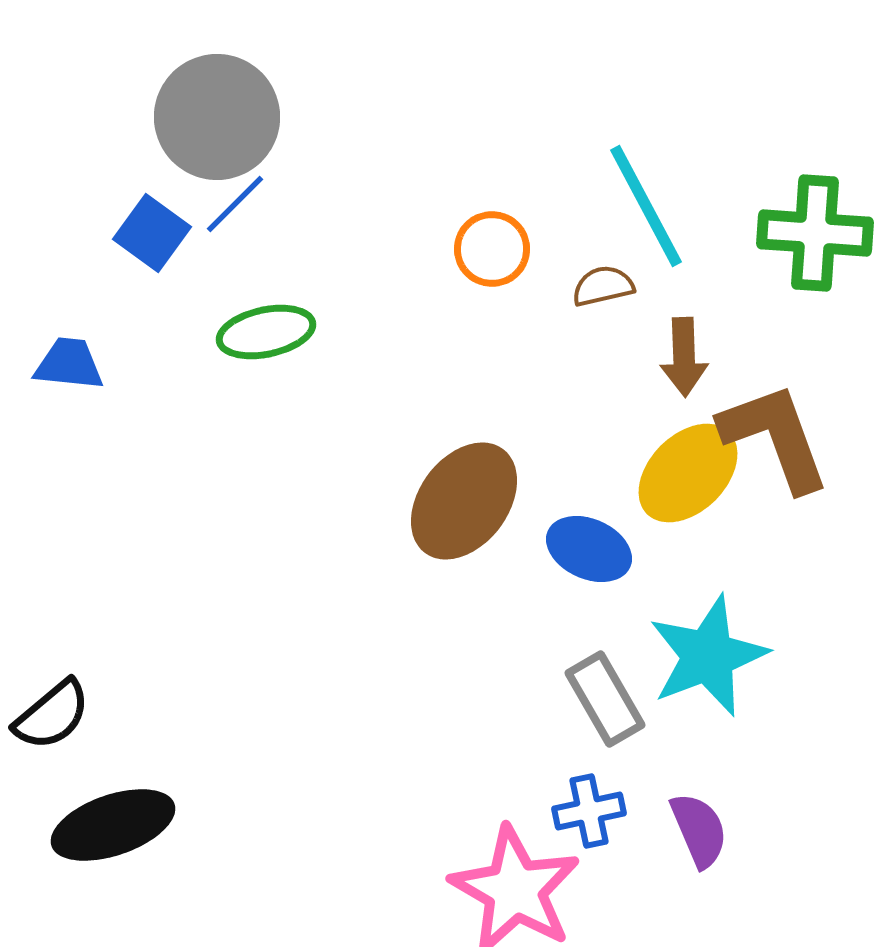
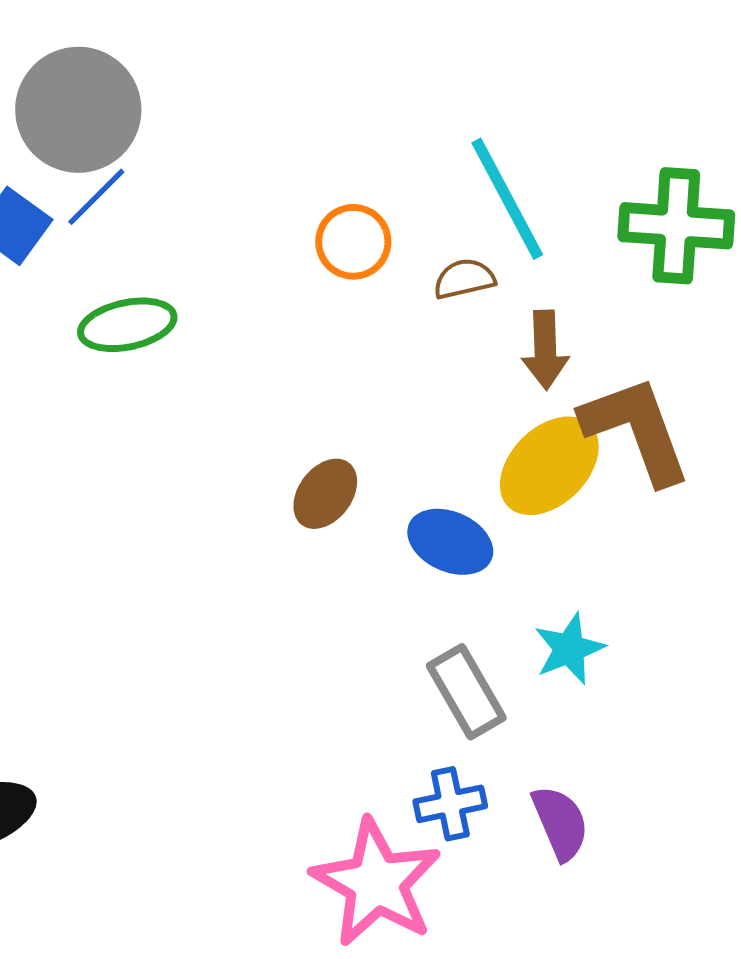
brown ellipse: (464, 501) -> (325, 494), size x0.6
cyan star: (708, 656) -> (569, 649), size x0.6

